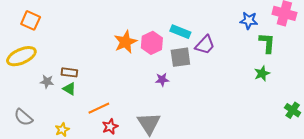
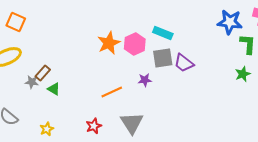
blue star: (249, 20) -> (230, 22), size x1.4
purple trapezoid: (205, 45) -> (184, 63), moved, turned 85
brown rectangle: (69, 72) -> (43, 73), moved, turned -56
orange line: (99, 108) -> (112, 92), moved

